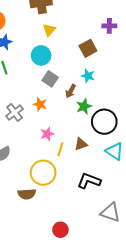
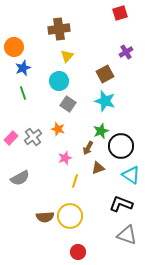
purple cross: (109, 26) -> (126, 52), turned -32
cyan star: (88, 76) -> (105, 101), size x1.5
brown arrow: (71, 91) -> (88, 148), moved
yellow line: (60, 149) -> (75, 181), moved
yellow circle: (43, 173) -> (70, 216), moved
black L-shape: (89, 181) -> (121, 204), moved

